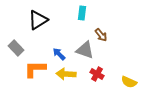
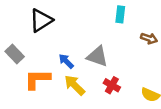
cyan rectangle: (82, 13) -> (120, 14), moved
brown arrow: (101, 35) -> (149, 38), moved, turned -32
yellow arrow: (66, 74) -> (75, 85), turned 42

